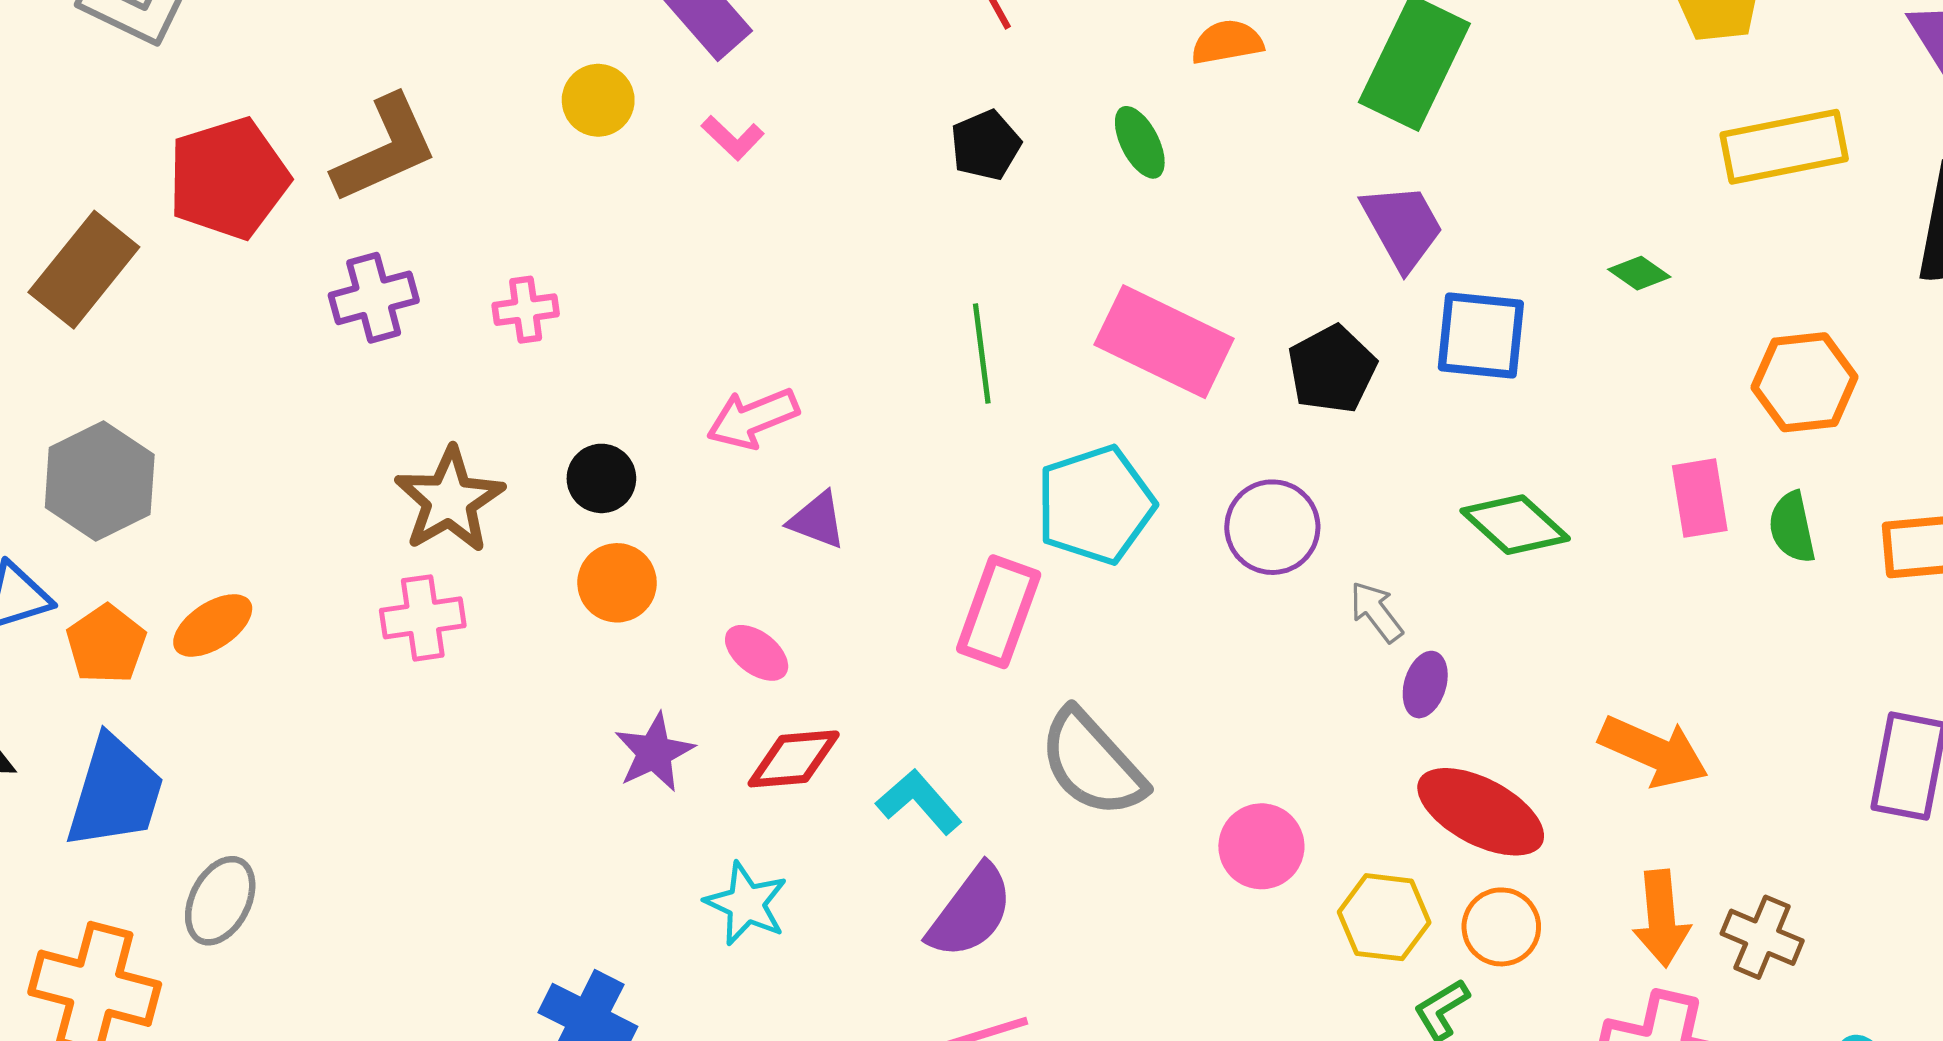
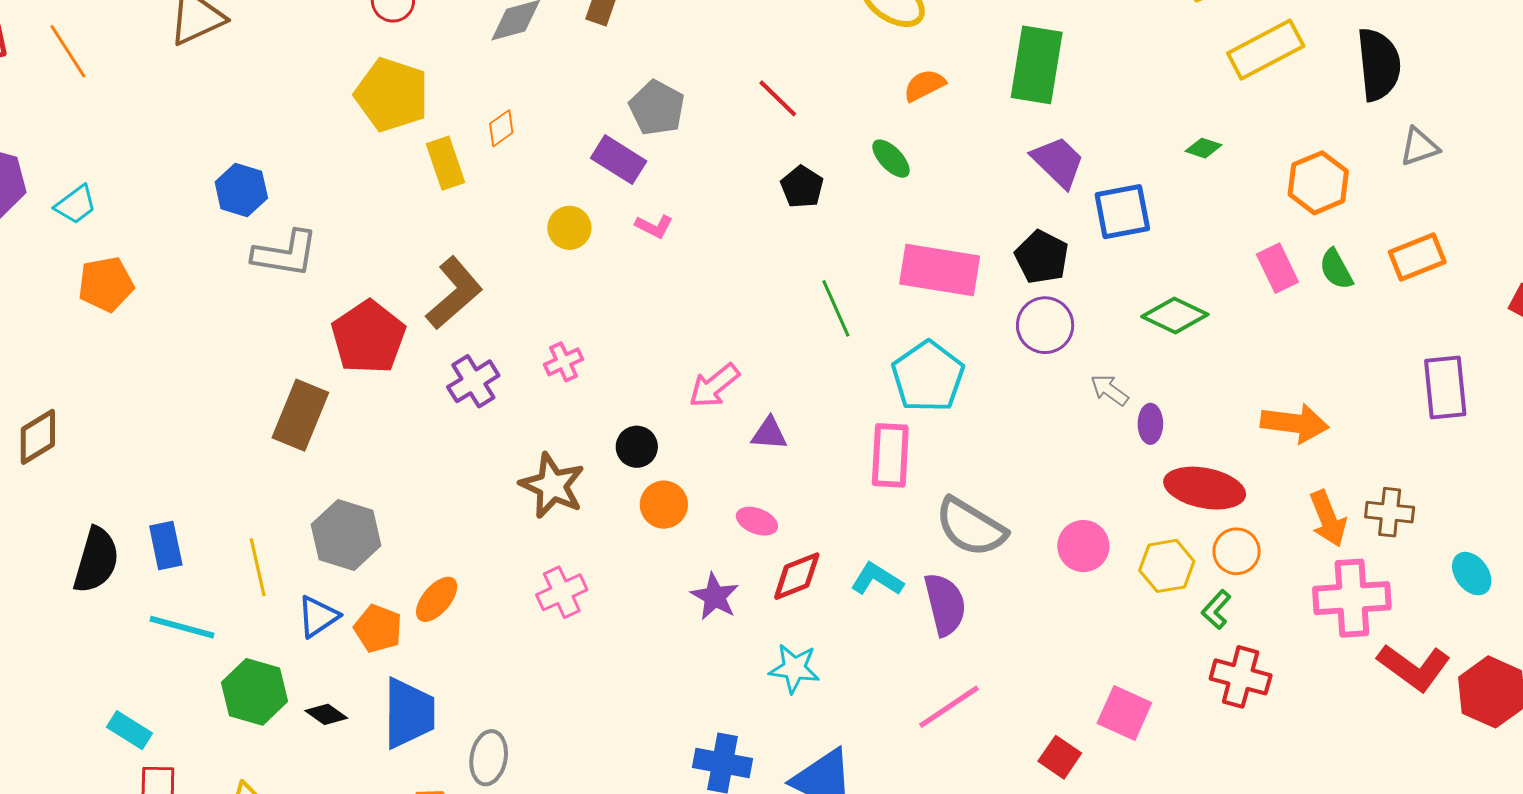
purple circle: (1272, 527) -> (1045, 325), moved
pink cross: (423, 618) -> (562, 592), moved
purple semicircle: (971, 912) -> (945, 604), moved, turned -34

